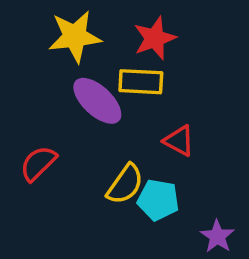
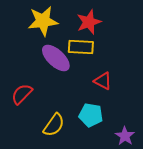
yellow semicircle: (125, 184) -> (54, 125), moved

